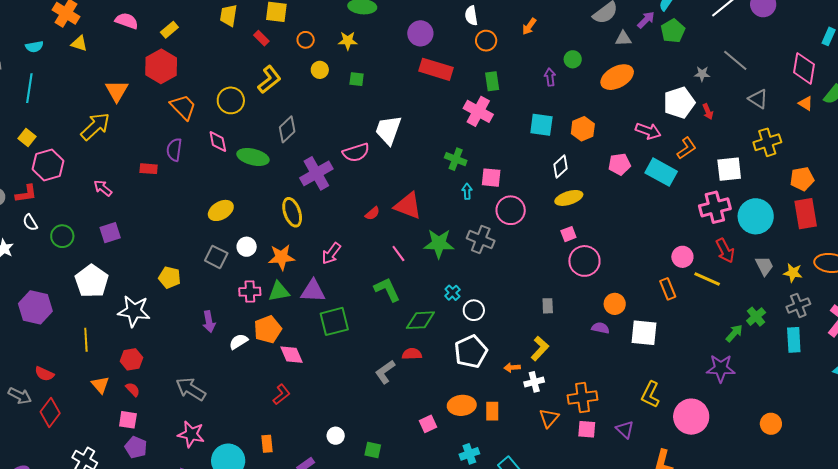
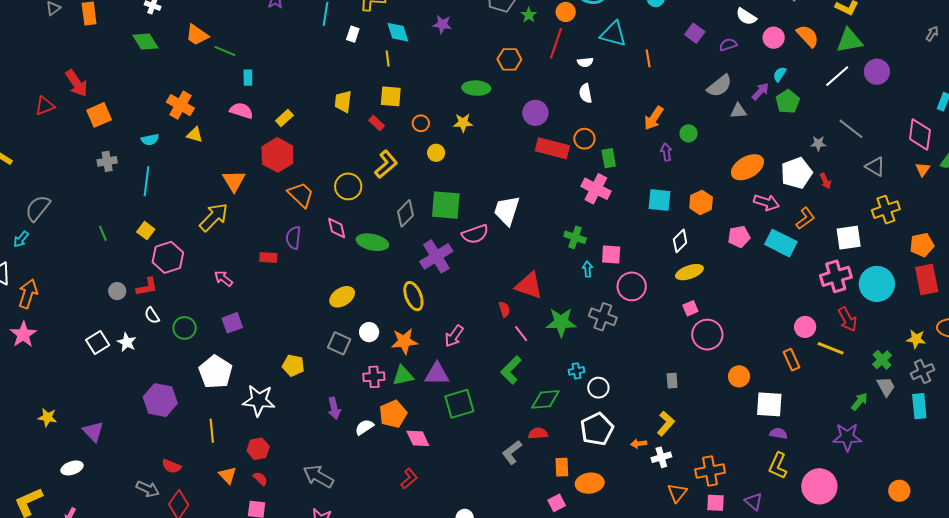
orange arrow: (529, 26) -> (654, 118), moved, size x1.4
orange circle: (486, 41) -> (584, 139), moved
orange ellipse: (617, 77) -> (747, 167), moved
green square: (357, 79) -> (446, 205), moved, size x2.0
orange triangle: (806, 103) -> (923, 169), turned 35
red semicircle: (372, 213) -> (504, 309), moved, turned -63
gray trapezoid: (764, 266) -> (886, 387), moved
green L-shape: (387, 290) -> (511, 370), turned -108
cyan cross: (452, 293) -> (576, 371), turned 35
green cross: (756, 317) -> (882, 360), moved
purple semicircle: (600, 328) -> (778, 433), moved
orange rectangle: (492, 411) -> (562, 467), moved

